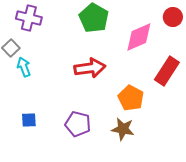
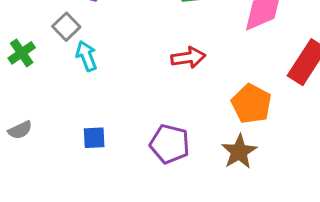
red arrow: (90, 68) -> (188, 58), size x0.7
brown star: (123, 129) -> (239, 152), turned 30

